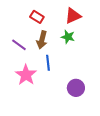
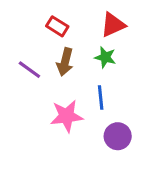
blue line: (48, 63) -> (101, 98), moved
pink star: (26, 75) -> (67, 116), moved, turned 30

